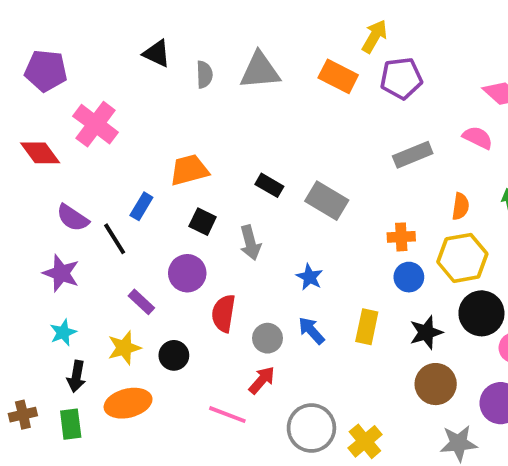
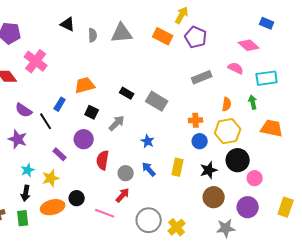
purple pentagon: (401, 78) -> (196, 37), turned 30
gray arrow: (250, 243) -> (117, 123), turned -120
cyan star: (63, 332) -> (28, 170), moved
black circle: (174, 355) -> (77, 198), moved

